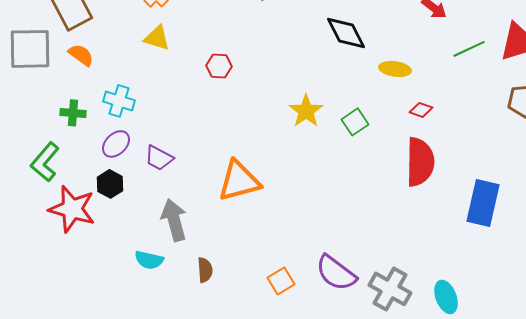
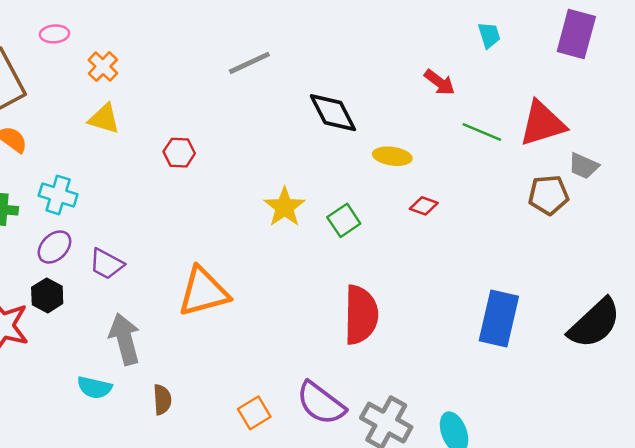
green line: (469, 49) -> (482, 132), turned 48
red semicircle: (420, 162) -> (361, 315), moved

